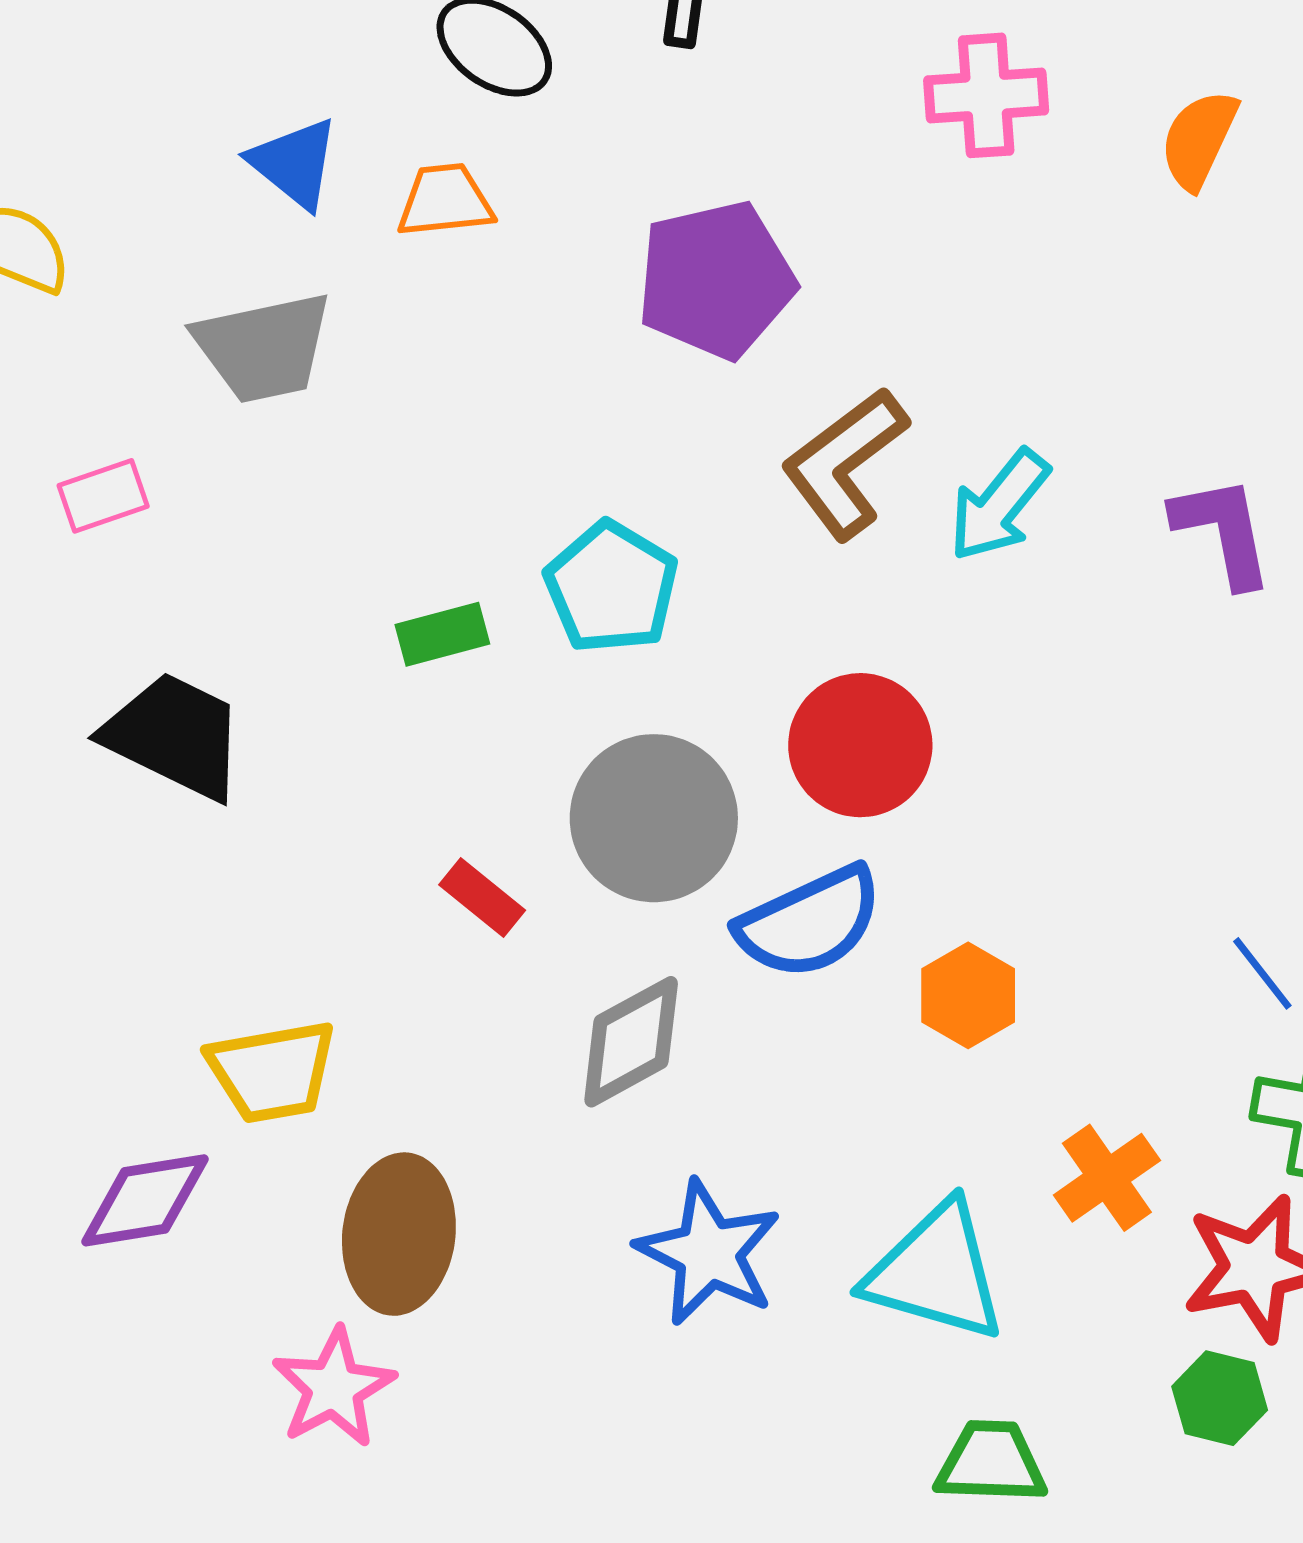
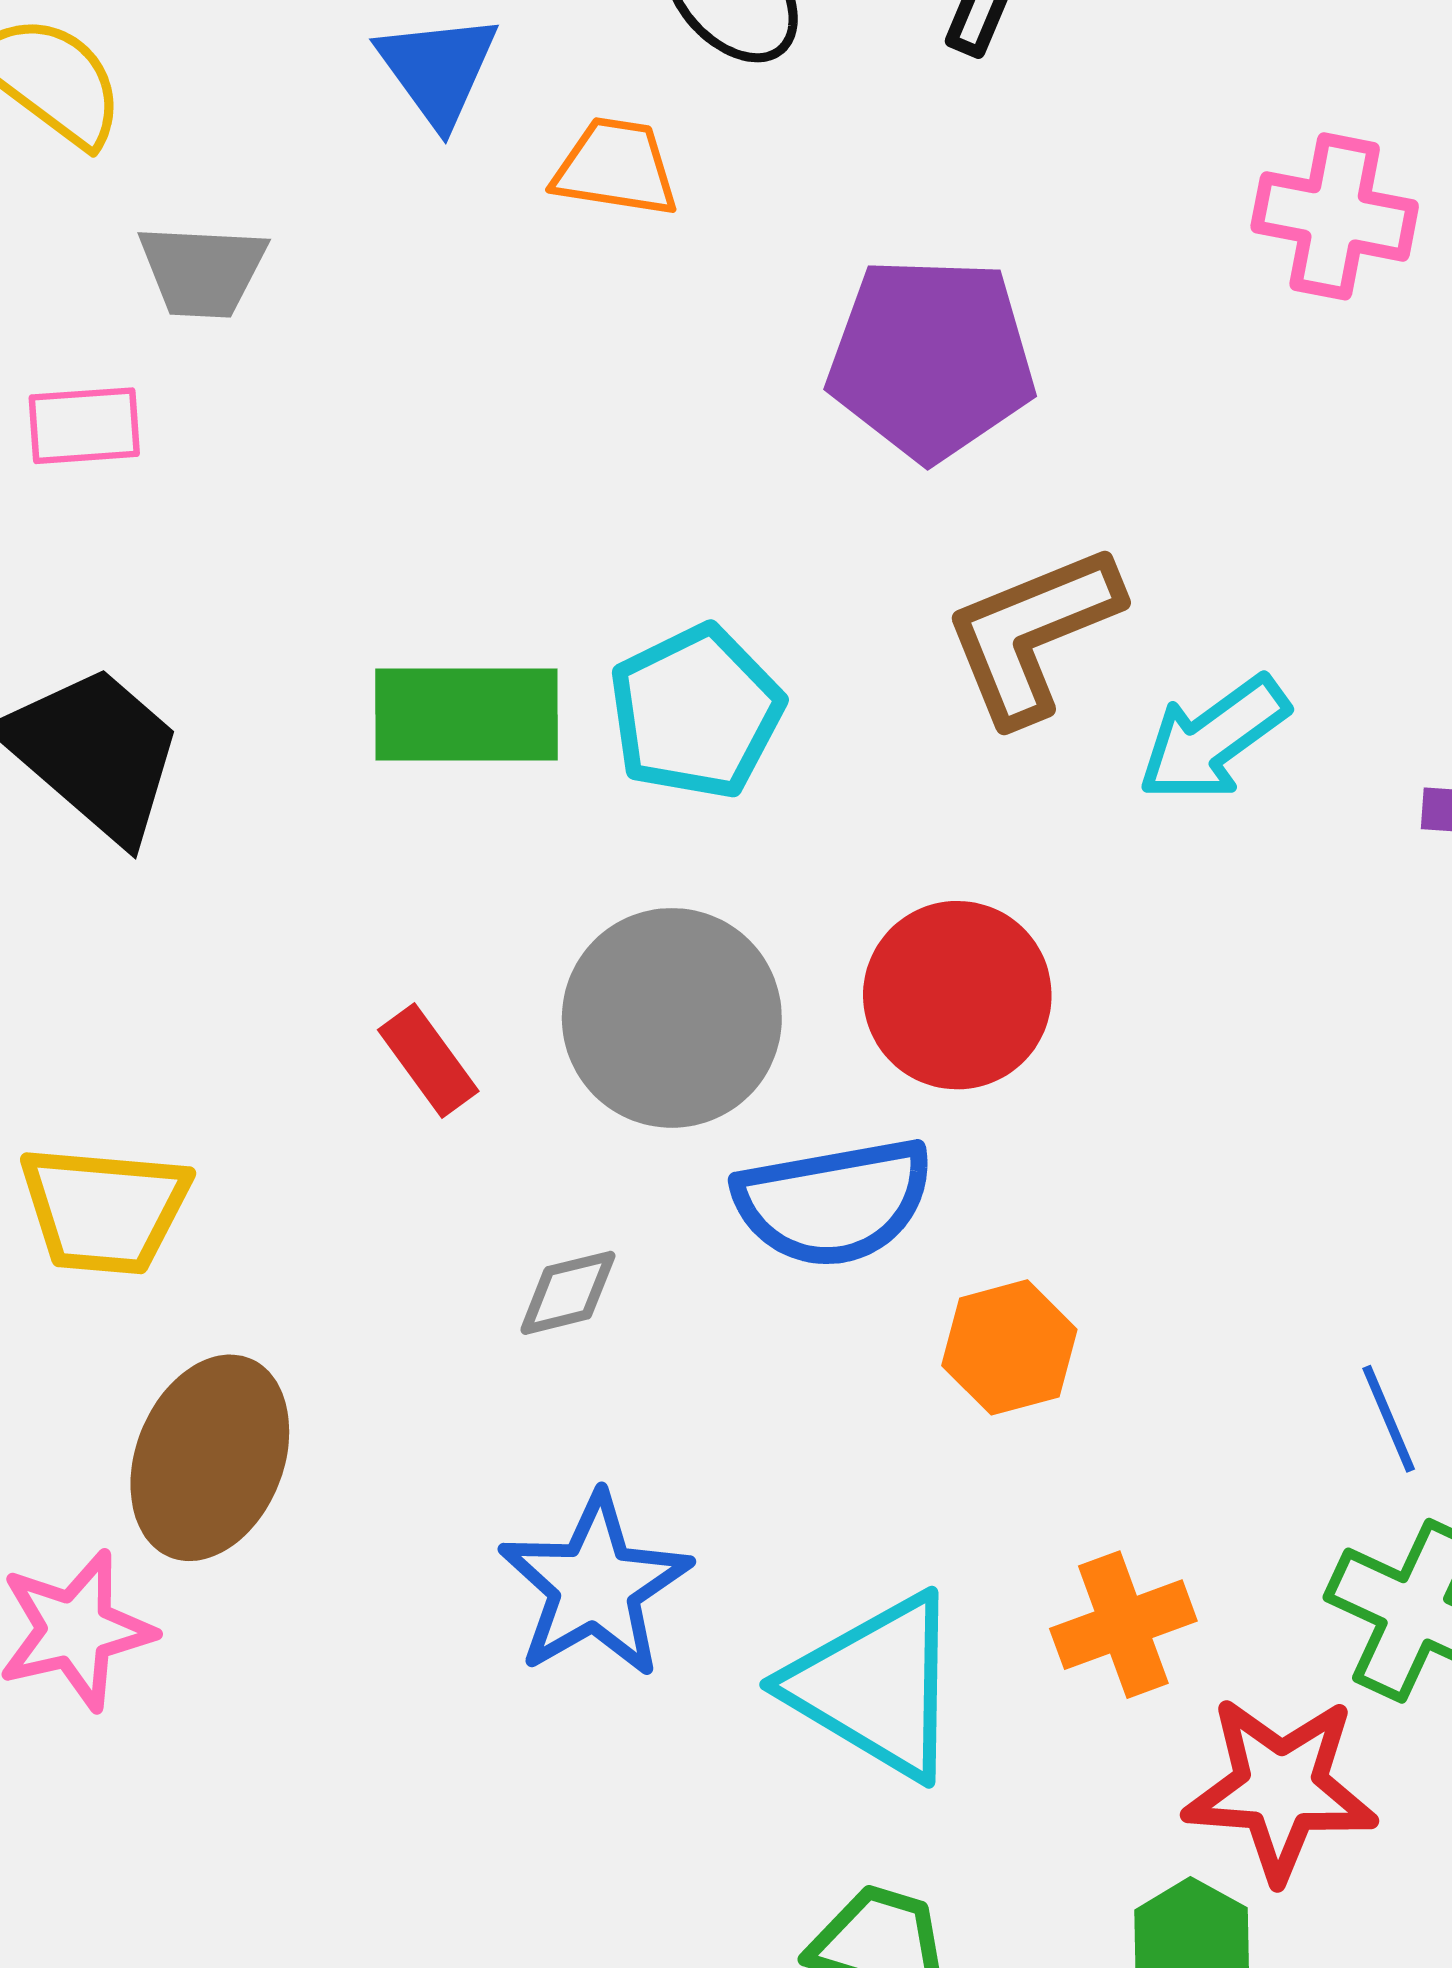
gray trapezoid: (263, 347) -> (202, 271), moved, size x0.7
green rectangle: (442, 634) -> (467, 714), size x1.6
gray diamond: (631, 1042) -> (568, 1293), size x0.6

